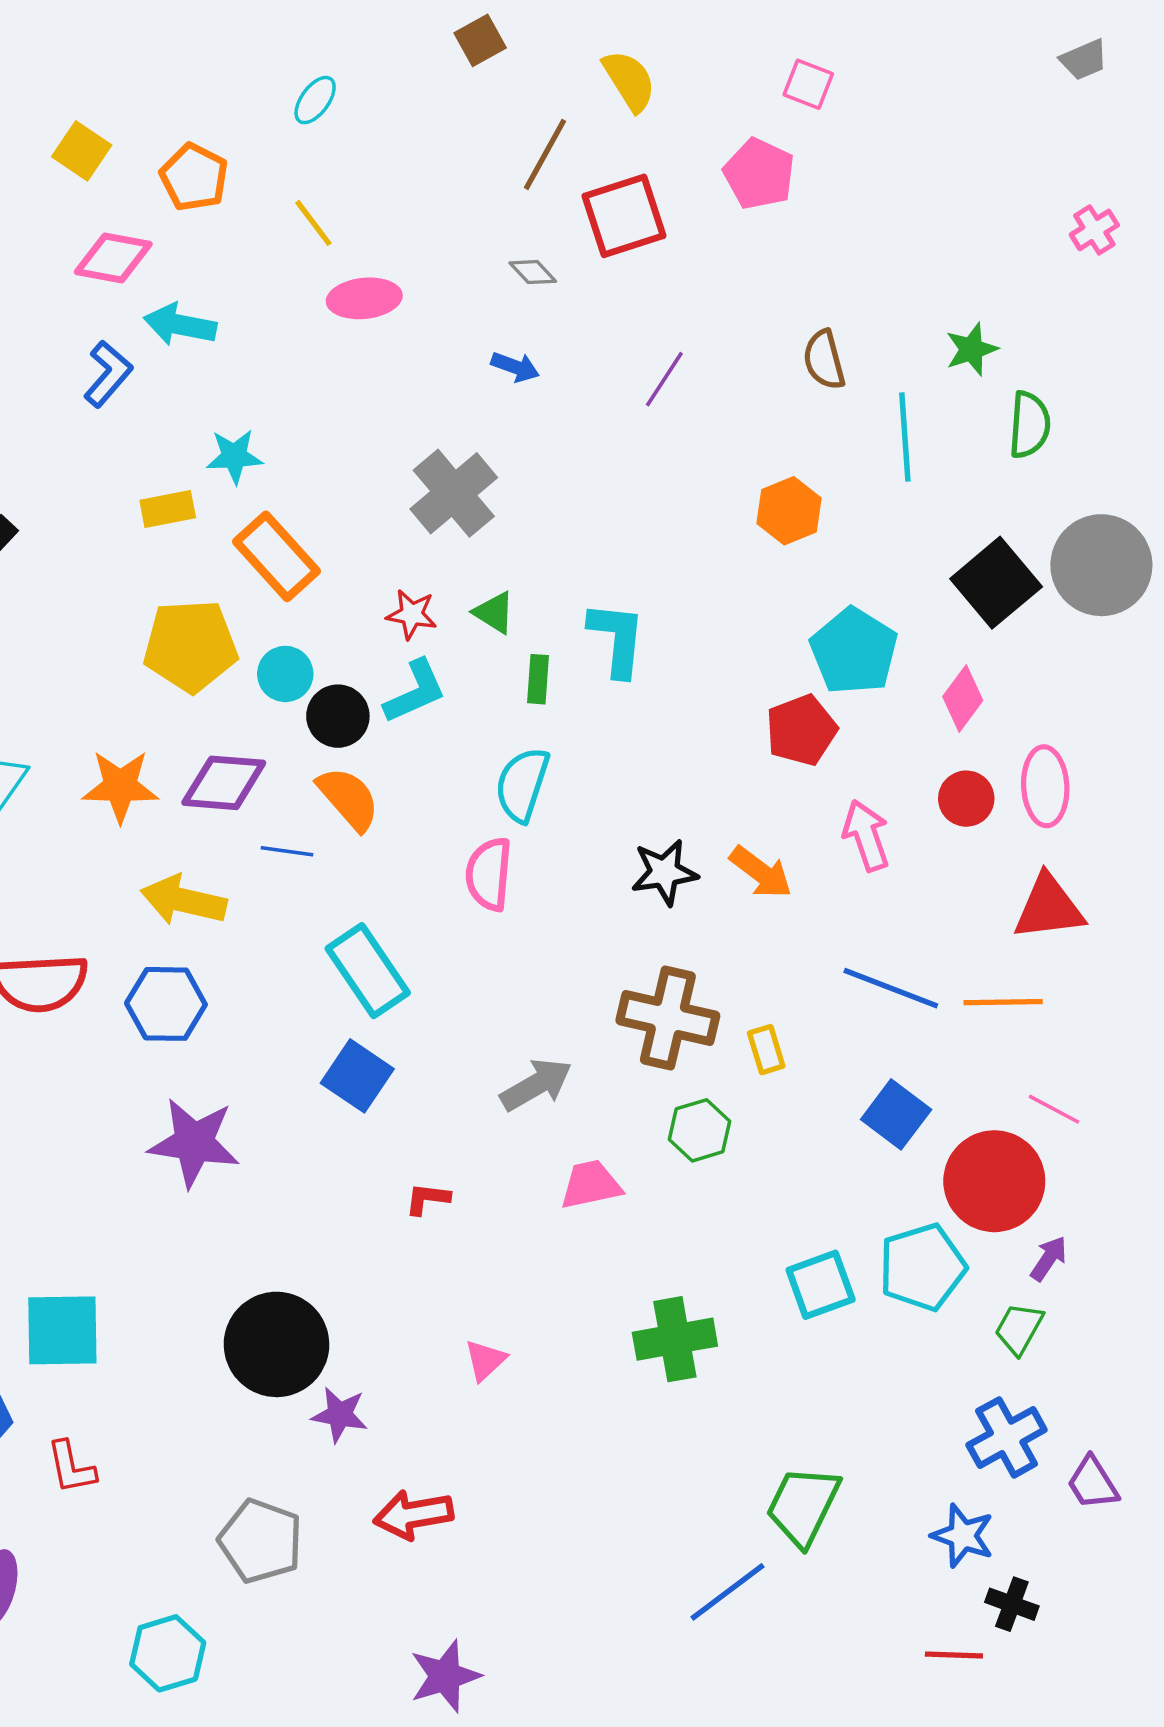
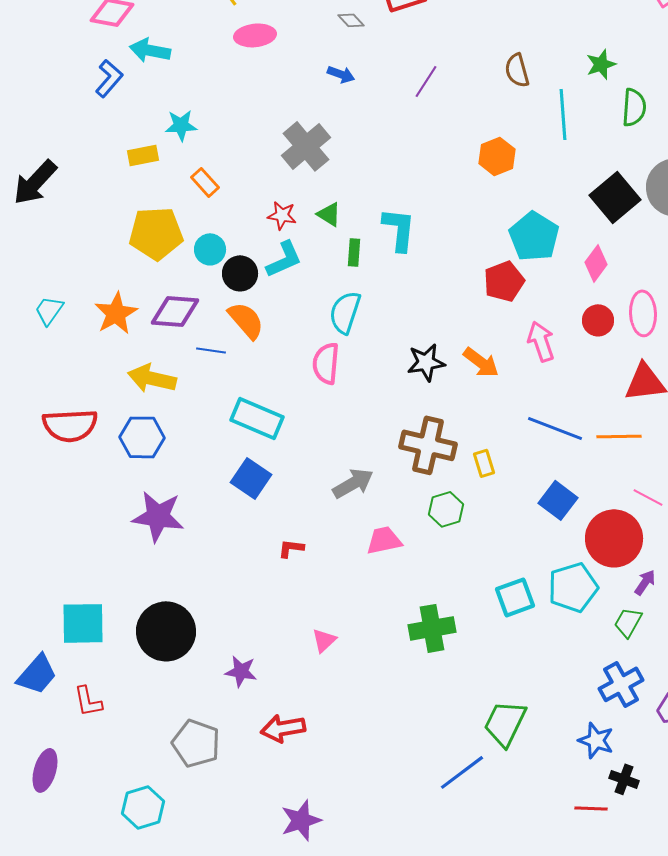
orange rectangle: (276, 556) -> (205, 182), size x0.6
orange star: (120, 786) -> (116, 313), turned -30
cyan rectangle: (368, 971) -> (257, 418), turned -33
black circle: (276, 1344) -> (166, 631), moved

